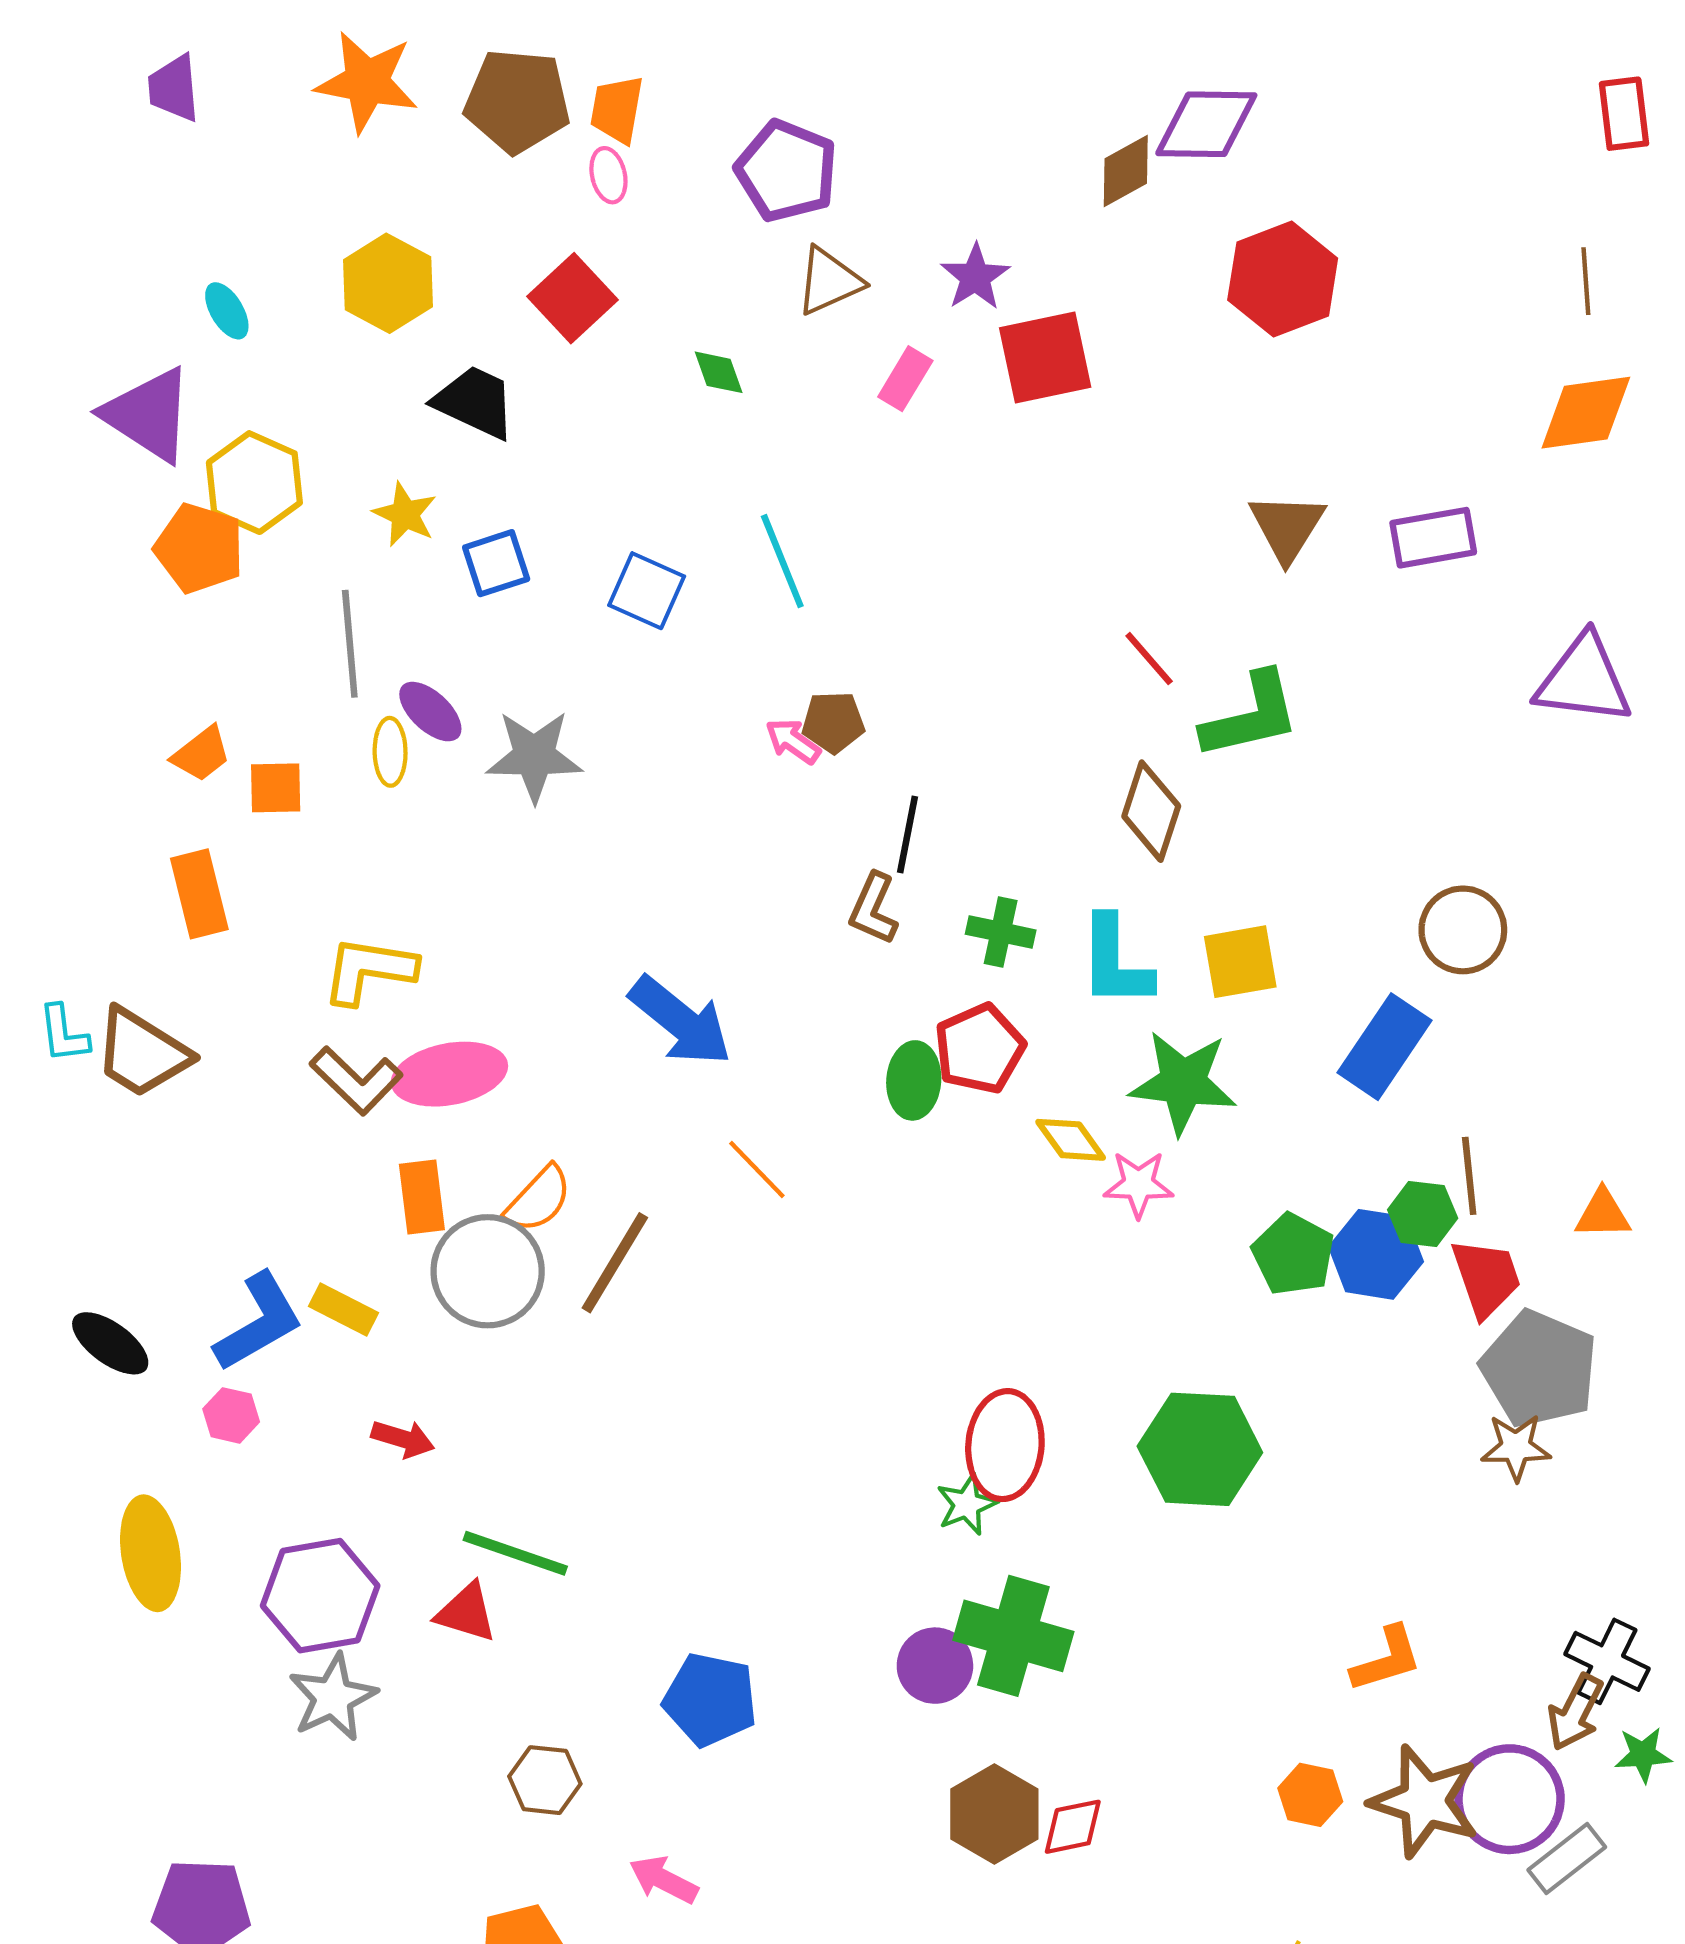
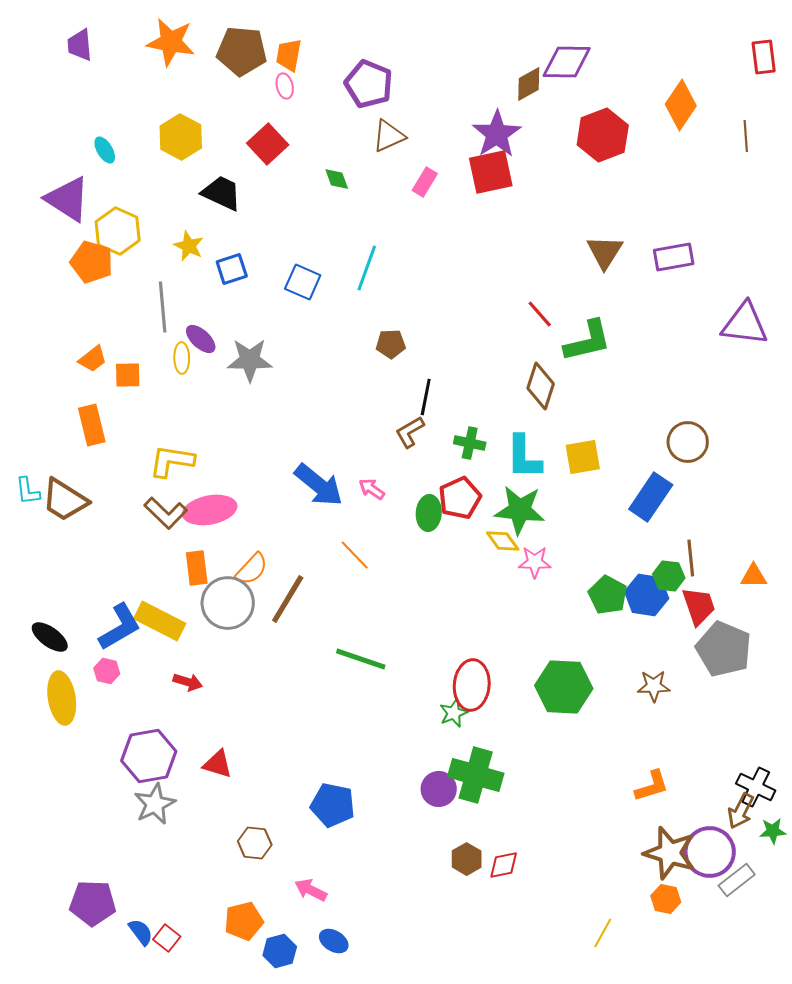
purple star: (975, 277) -> (497, 134), moved, size x1.5
orange diamond: (1586, 413) -> (681, 105), moved, turned -48
cyan line: (782, 561) -> (367, 268), turned 42
pink arrow: (793, 741) -> (372, 489), moved
brown L-shape: (873, 909) -> (410, 432), turned 36
green star: (1183, 1083) -> (520, 510), moved
yellow rectangle: (343, 1309) -> (160, 621), size x1.6
brown star: (1516, 1447) -> (654, 686), moved
yellow ellipse: (151, 1553) -> (62, 698), moved
green line: (515, 1553) -> (361, 659), moved
orange hexagon: (1310, 1795) -> (666, 899), moved
brown hexagon: (994, 1814) -> (467, 859), size x0.7

